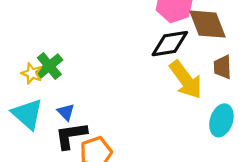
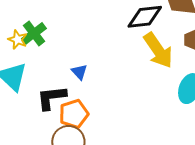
blue triangle: (66, 112) -> (79, 72), moved

